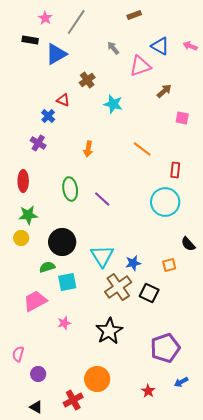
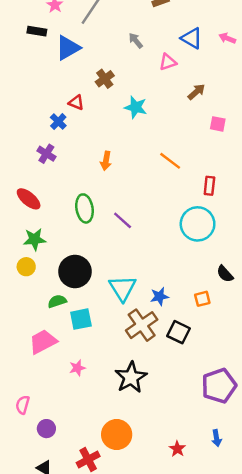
pink triangle: (140, 66) -> (168, 62), size x0.7
red ellipse: (23, 181) -> (29, 199), turned -50
purple pentagon: (165, 348) -> (219, 386), moved
blue arrow: (181, 382) -> (217, 438), turned -72

